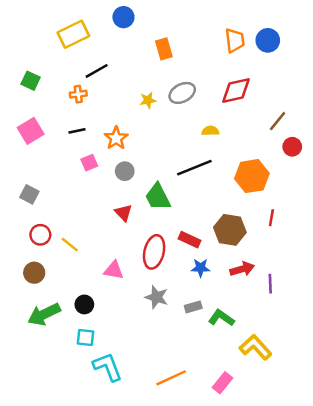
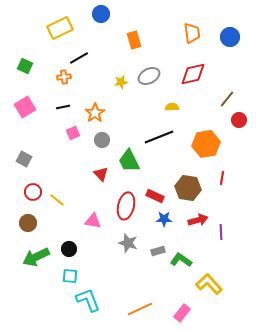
blue circle: (268, 40) -> (230, 37), moved

